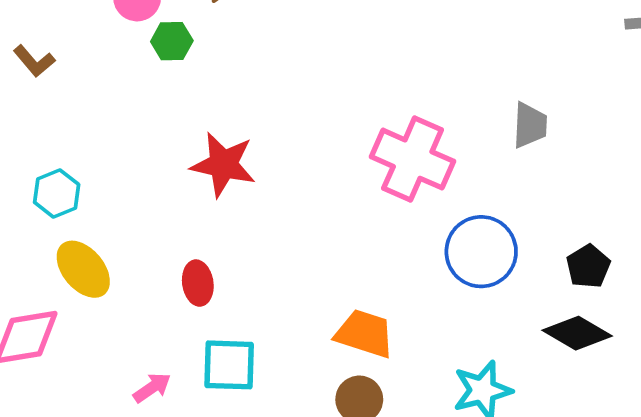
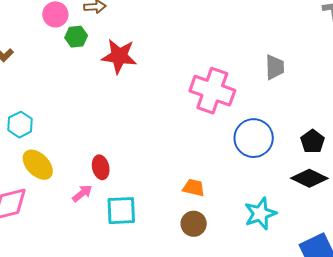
red star: (223, 165) -> (119, 56), moved
orange trapezoid: (365, 334) -> (194, 188), size x0.7
pink arrow: (152, 388) -> (82, 193), moved

